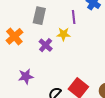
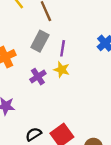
purple line: (74, 17) -> (63, 48), moved

